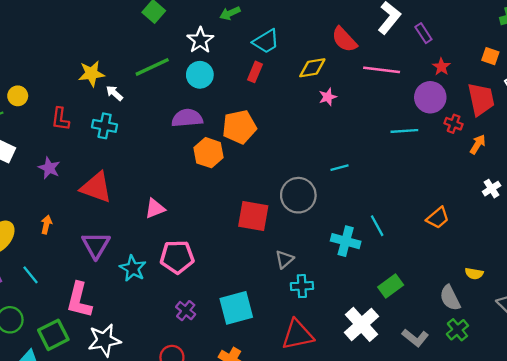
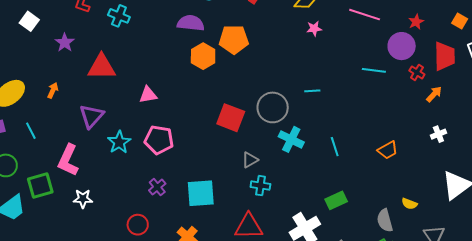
red triangle: (96, 187) -> (102, 67), turned -32
cyan cross: (346, 241) -> (291, 139), moved
white star: (104, 340) -> (83, 199), size x0.7

